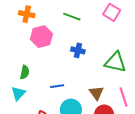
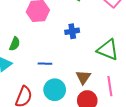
blue cross: (78, 50) -> (72, 31), turned -32

